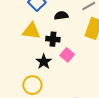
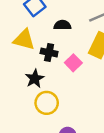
pink square: (67, 55) -> (73, 63), moved
yellow circle: (32, 85) -> (47, 103), moved

